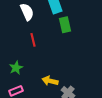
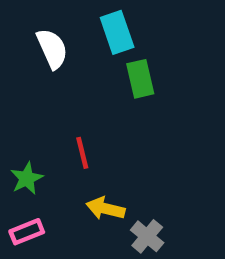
red line: (33, 40) -> (82, 153), moved

